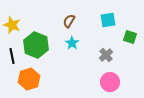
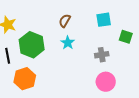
gray cross: (106, 55) -> (102, 55), turned 32

